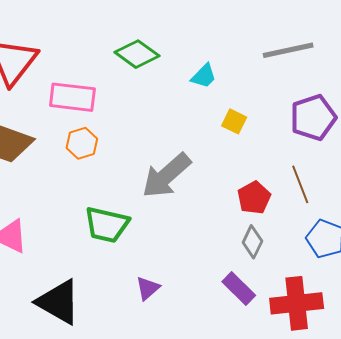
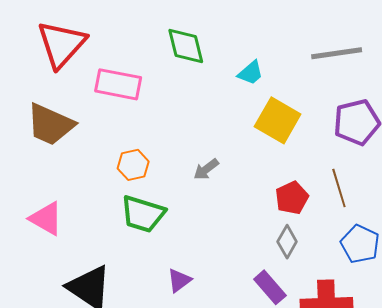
green diamond: (137, 54) -> (186, 46), turned 36
yellow square: (234, 121) -> (278, 120), size x1.8
orange hexagon: (82, 143) -> (133, 165), moved
gray arrow: (166, 176) -> (206, 169), size x0.5

